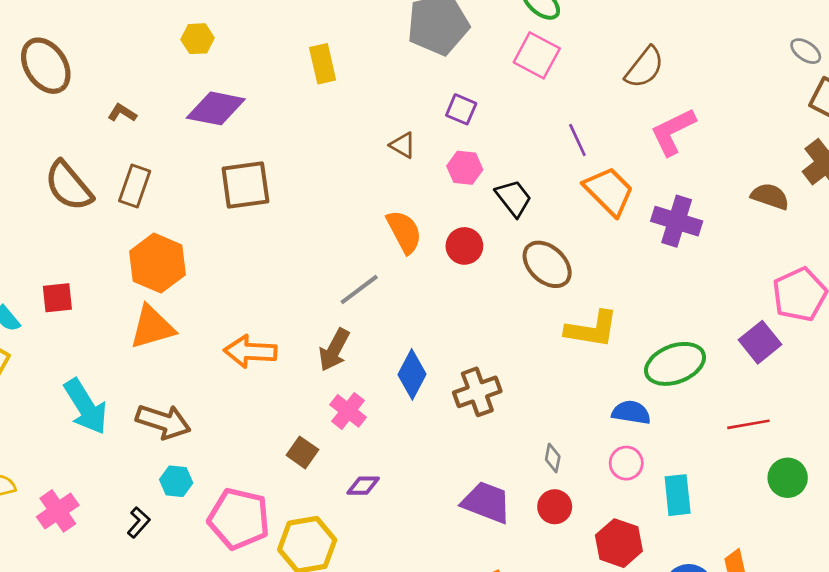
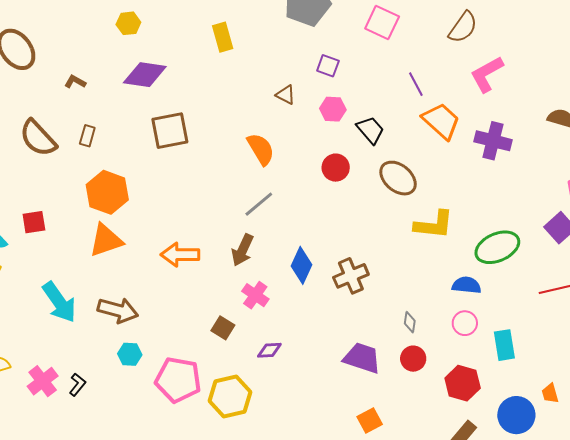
brown rectangle: (135, 186) -> (87, 136), size x0.7
orange semicircle: (404, 232) -> (261, 149), moved
black L-shape: (139, 522) -> (77, 385), moved

